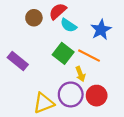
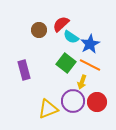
blue star: (101, 30) -> (90, 44), moved
purple rectangle: (18, 61) -> (24, 70), turned 36
yellow arrow: (80, 74) -> (82, 82), turned 40

